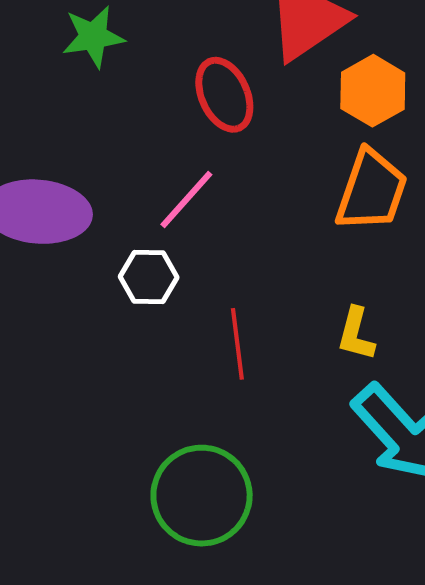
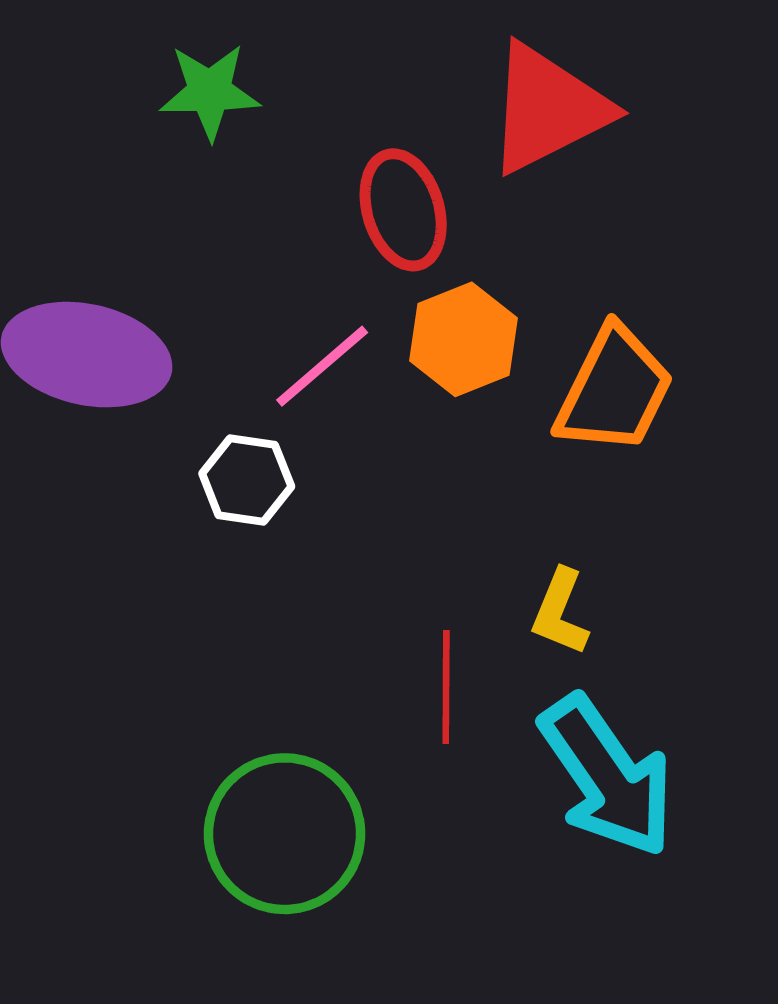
orange hexagon: (373, 91) -> (463, 339), moved
red line: (237, 344) -> (446, 687), moved

